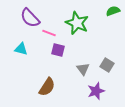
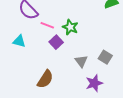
green star: (77, 23) -> (70, 27), moved, size x0.7
purple square: (58, 50) -> (56, 42), turned 32

